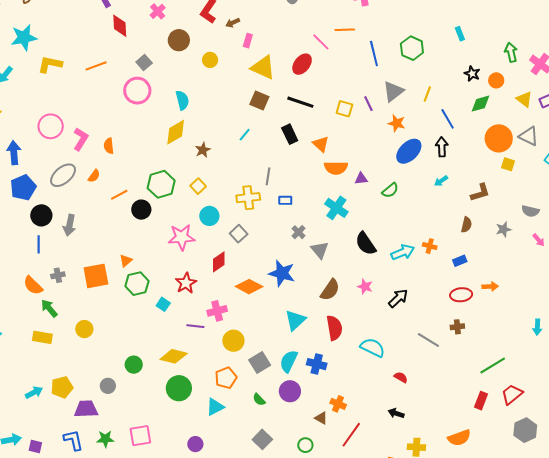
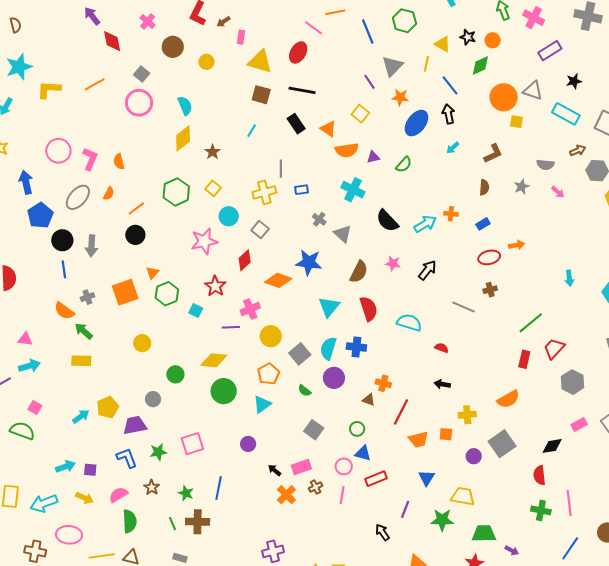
yellow triangle: (524, 99) -> (443, 44), moved
yellow square: (344, 109) -> (360, 114), moved, turned 30
black circle: (141, 210) -> (135, 235), moved
yellow circle: (84, 329) -> (142, 343), moved

